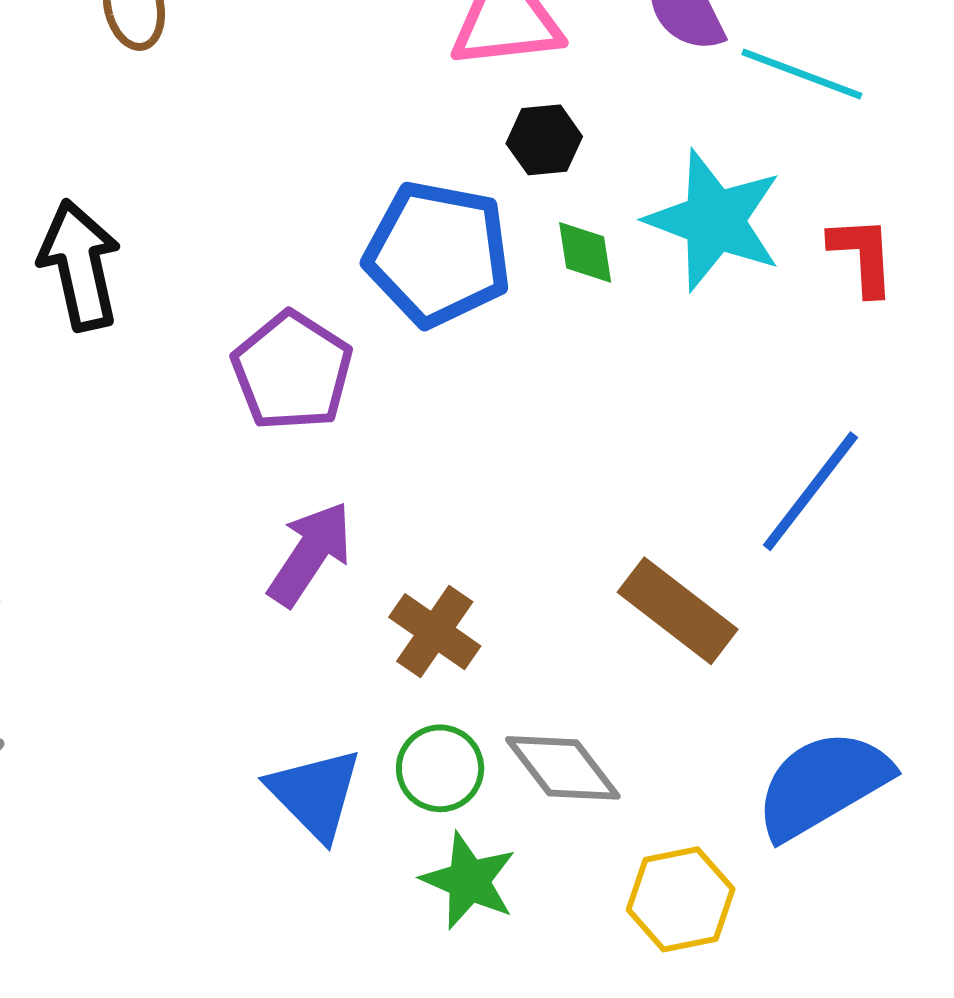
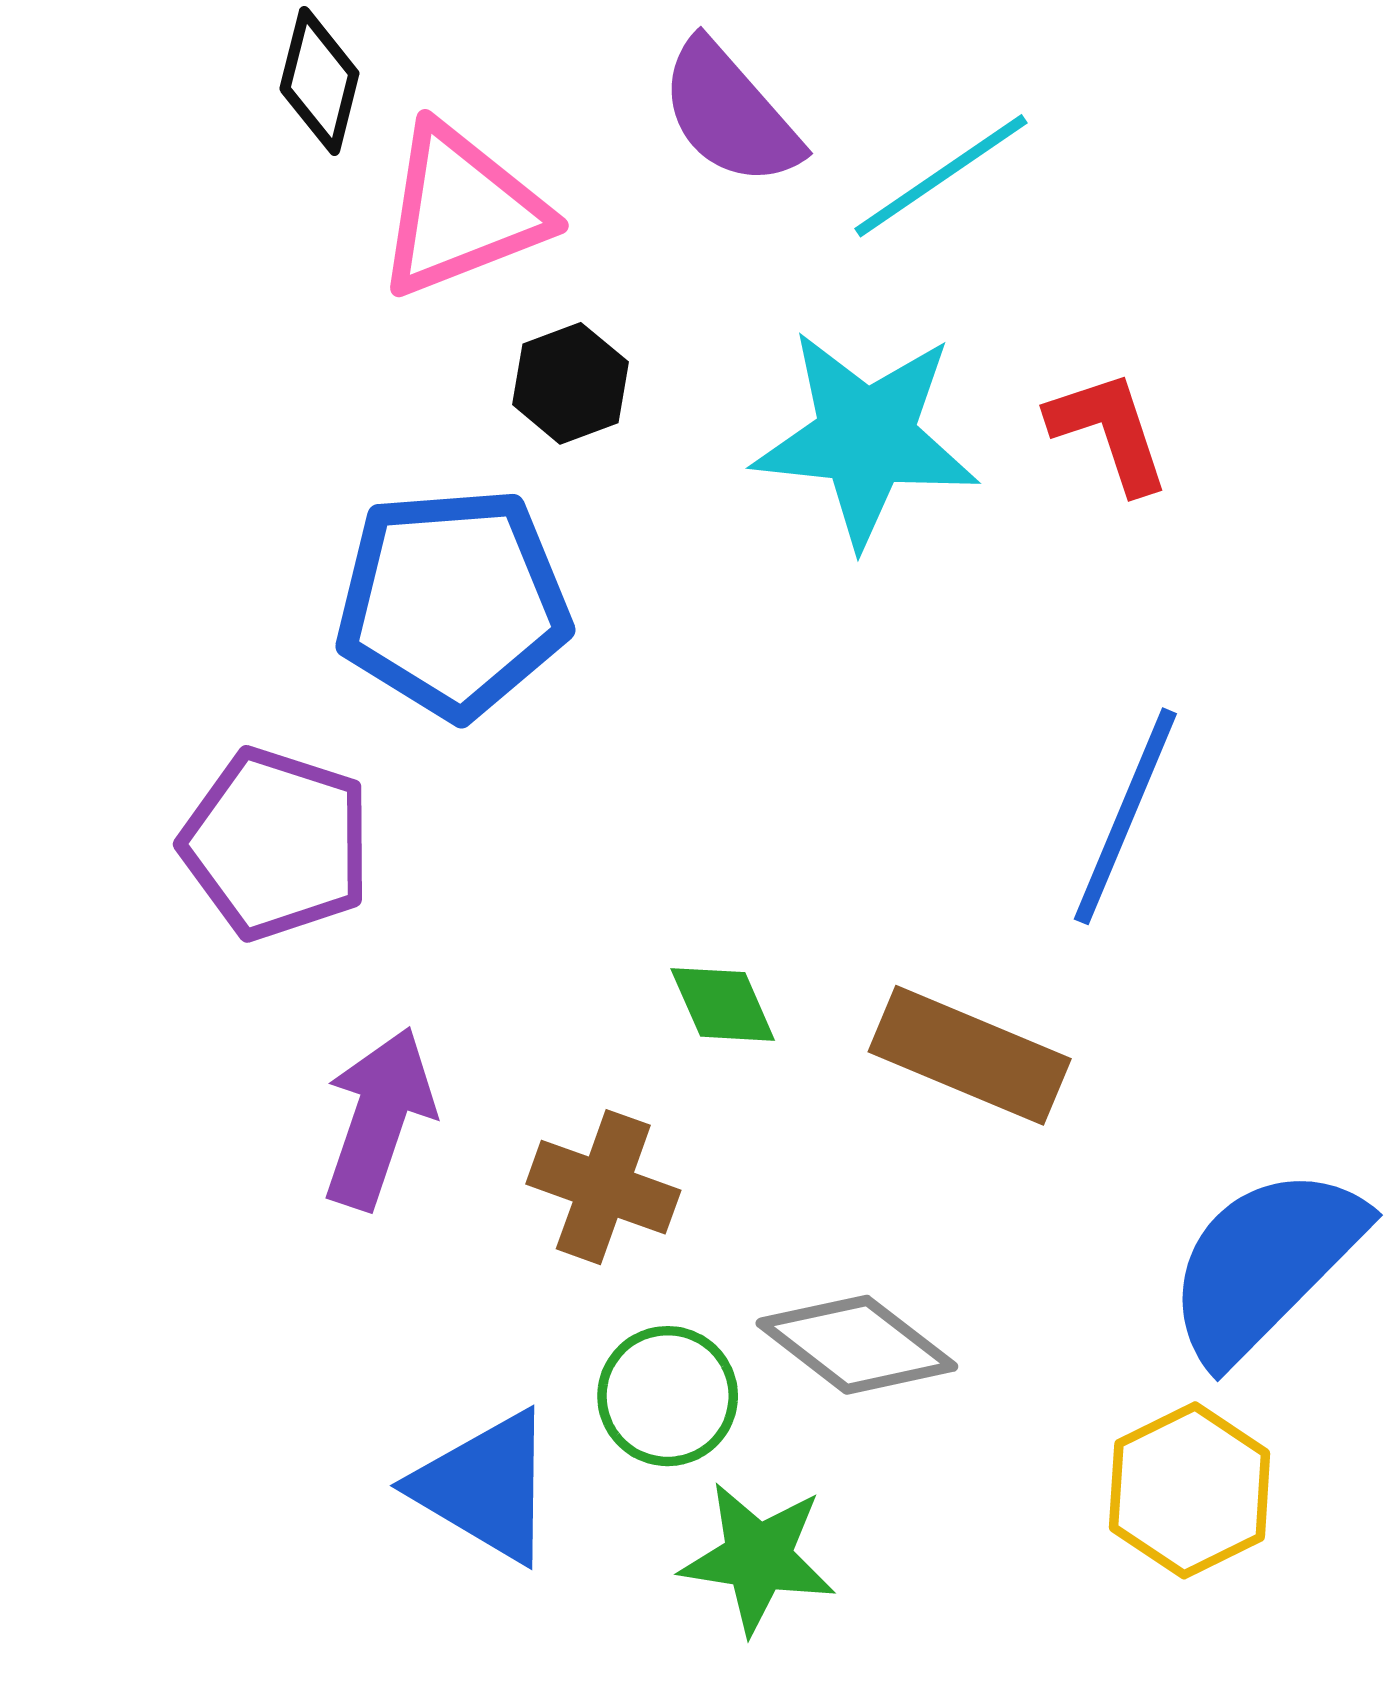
cyan line: (802, 74) -> (941, 176), turned -40
green diamond: (585, 252) -> (723, 1004), moved
yellow hexagon: (681, 899) -> (1190, 1490), moved

